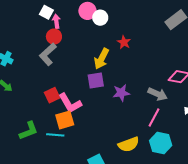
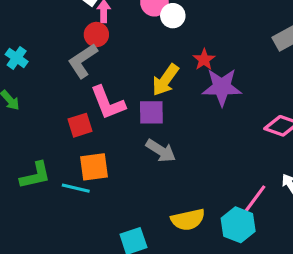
purple star: (121, 93) -> (222, 87), moved, size x1.4
gray arrow: (158, 94) -> (161, 151), moved
pink L-shape: (70, 103) -> (108, 103), moved
pink line: (154, 118) -> (255, 199), moved

